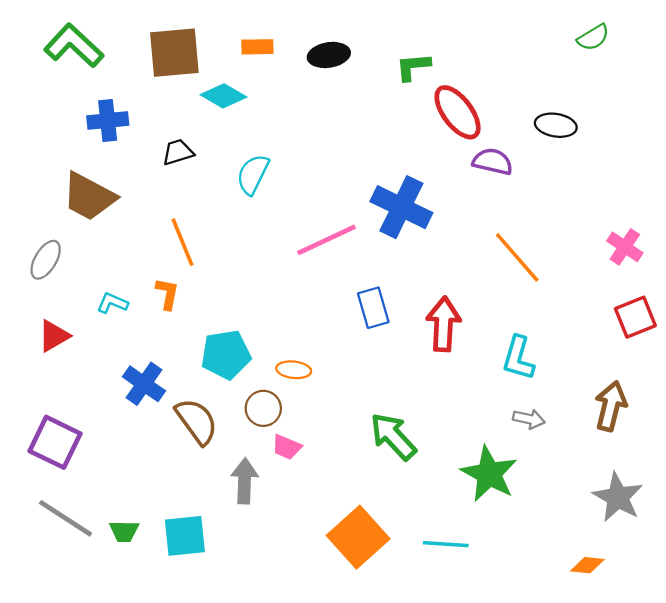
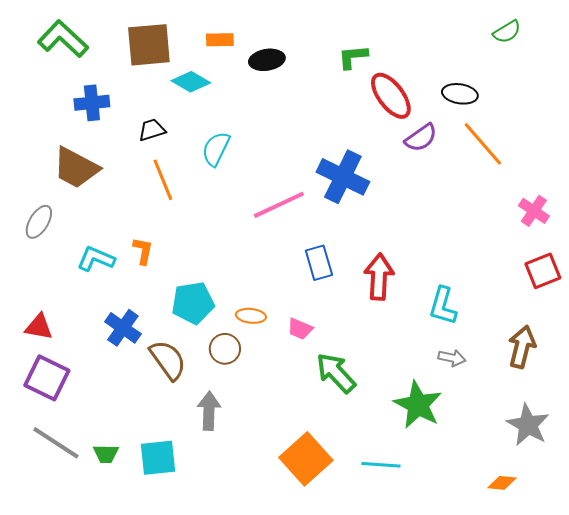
black ellipse: (329, 55) -> (267, 60), moved
black ellipse: (556, 125) -> (460, 94), moved
purple semicircle: (493, 161) -> (421, 138), turned 132
orange line: (183, 242) -> (163, 180), moved
orange line: (517, 257) -> (483, 144), moved
cyan L-shape: (112, 303) -> (96, 259), size x1.4
red triangle: (54, 336) -> (39, 327), moved, turned 40
pink trapezoid: (287, 447) -> (300, 329), moved

